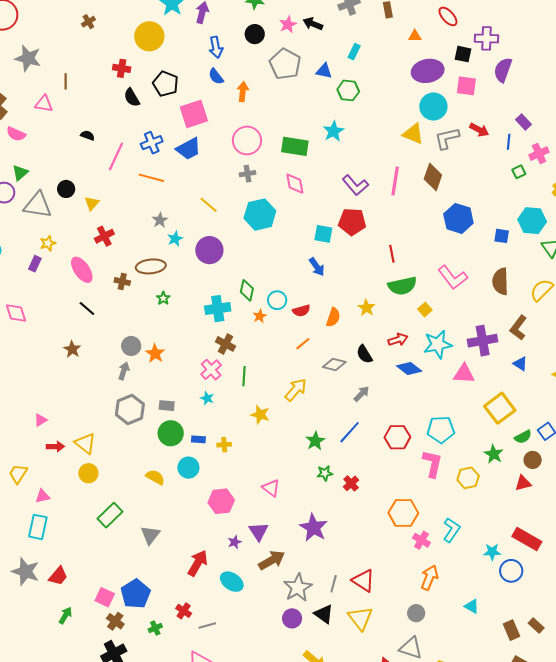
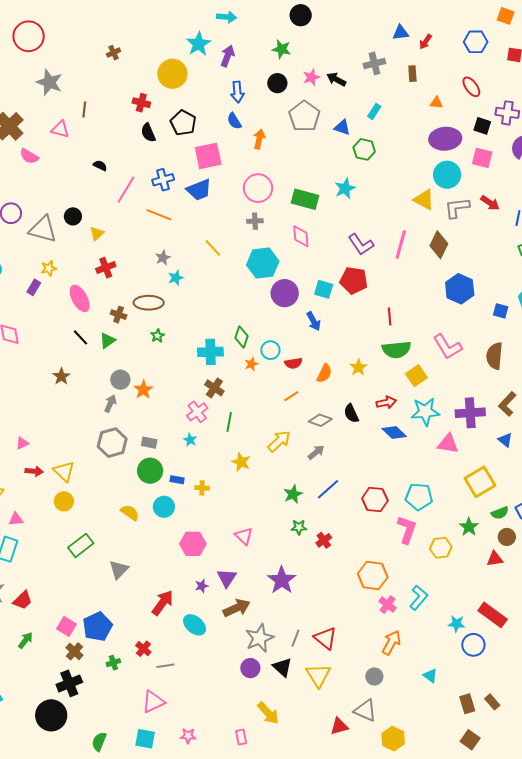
green triangle: (20, 173) -> (108, 341), moved
purple circle: (209, 250) -> (285, 293), moved
yellow square: (425, 310) -> (416, 376), size x1.5
gray arrow: (362, 394) -> (316, 452), moved

